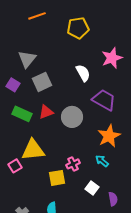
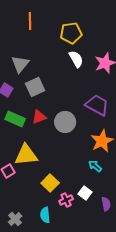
orange line: (37, 16) -> (30, 21), turned -72
white semicircle: (83, 73) -> (76, 59), moved
pink cross: (73, 164) -> (66, 200), moved
yellow square: (57, 178) -> (50, 183), turned -36

